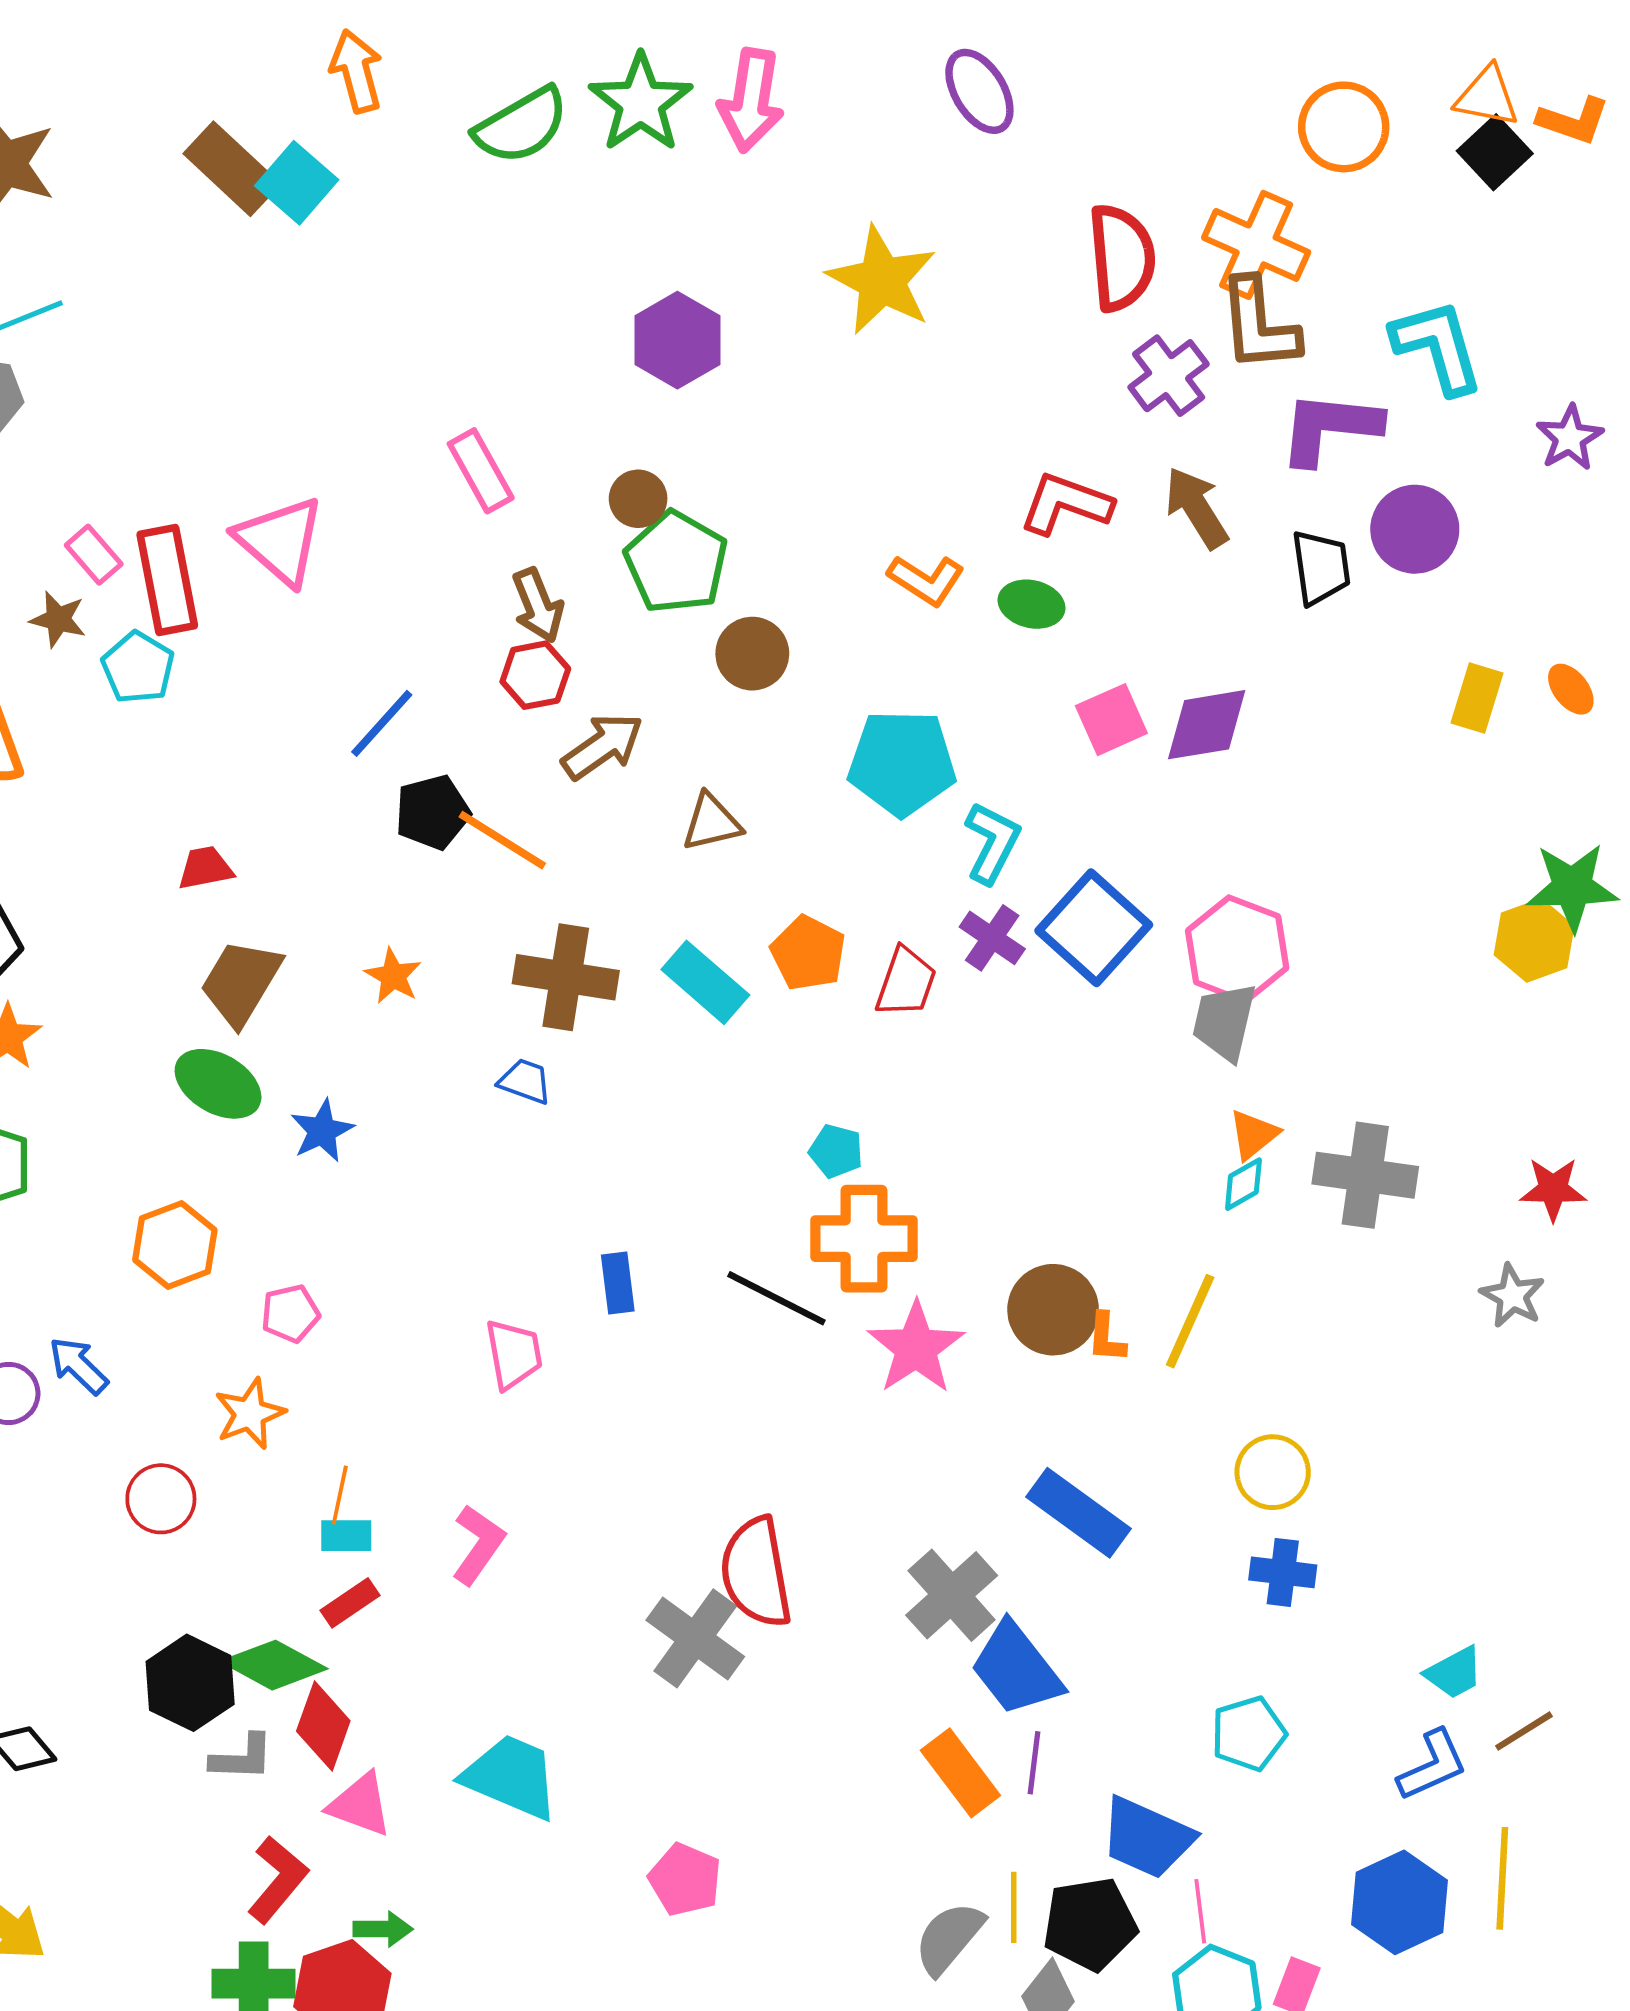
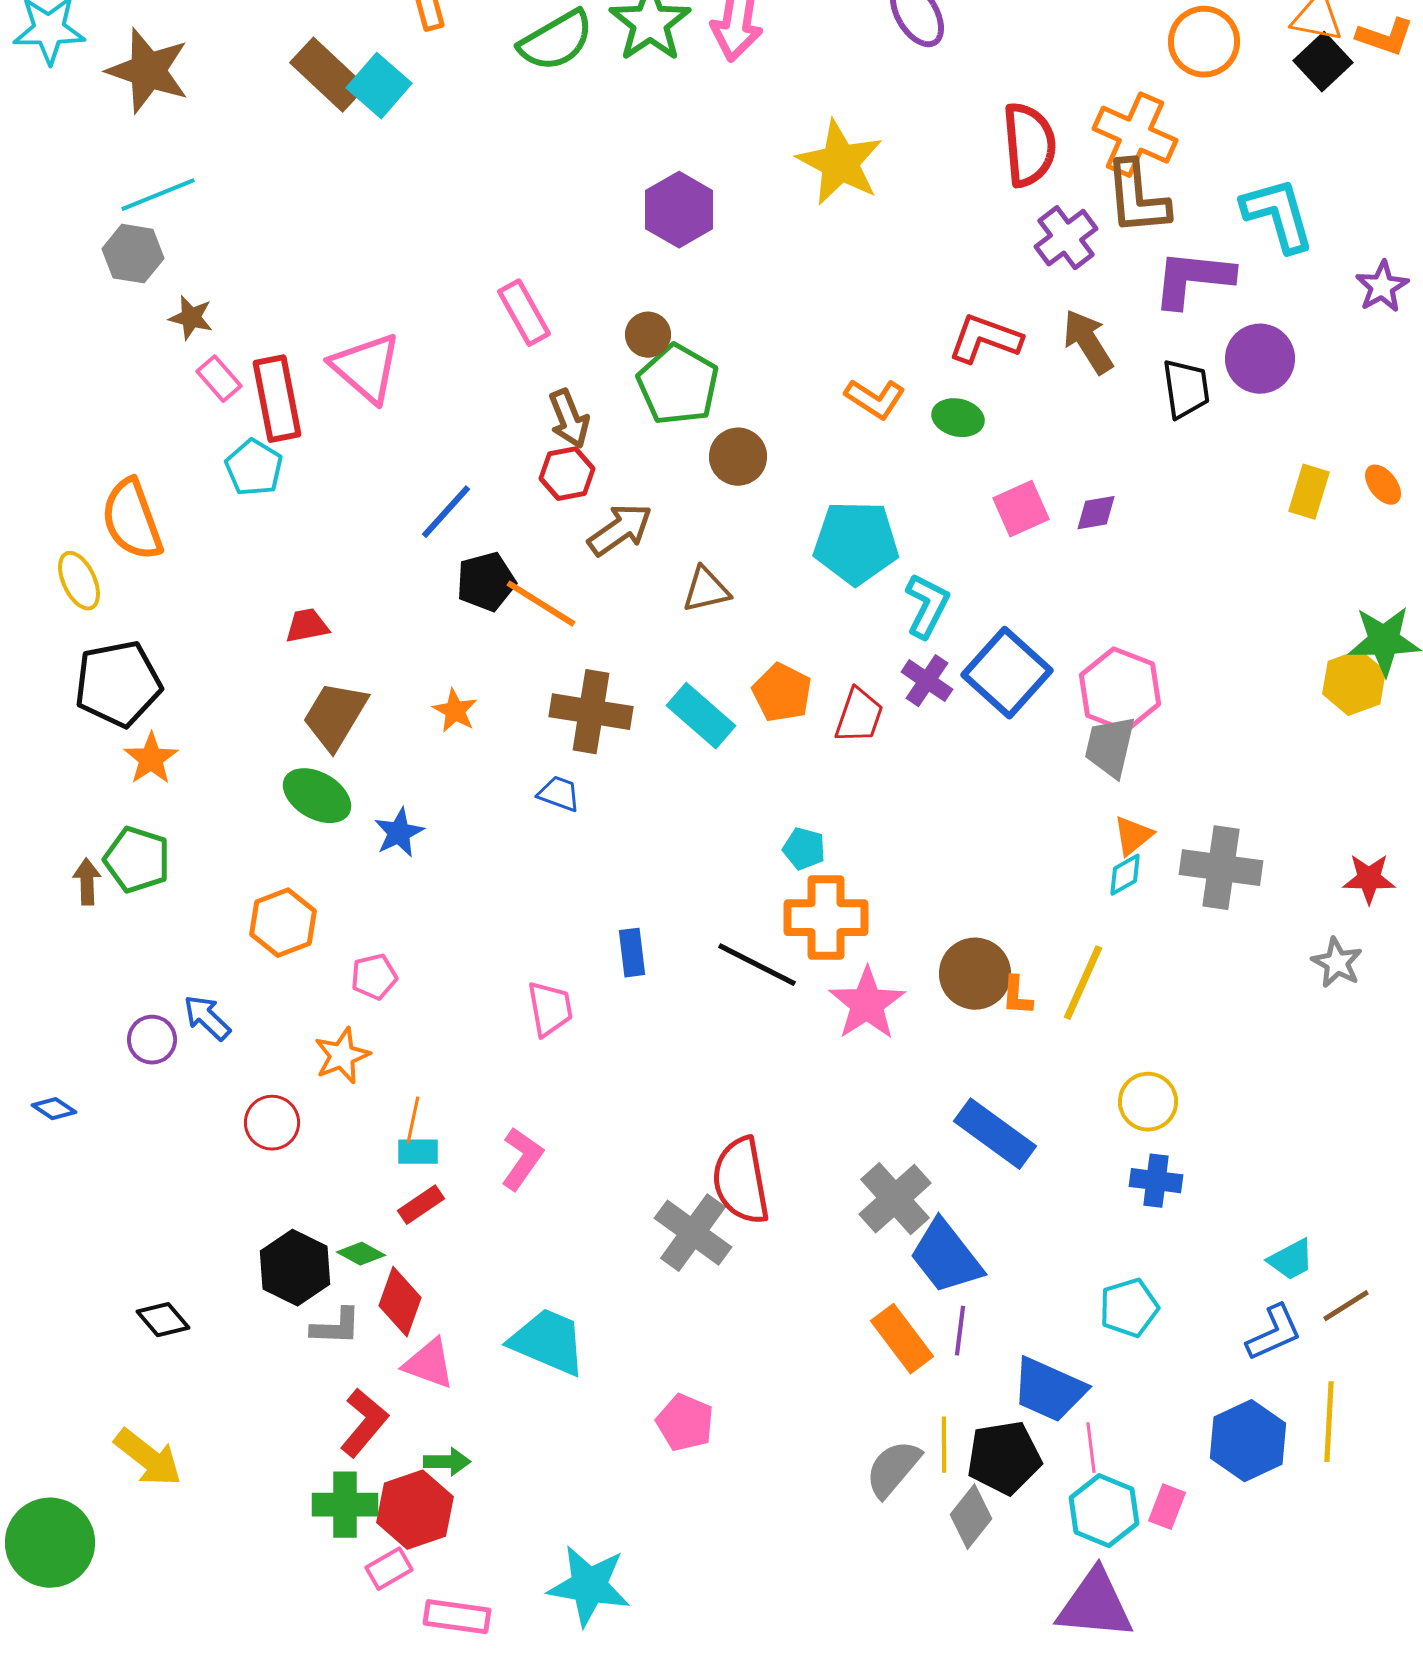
brown star: (58, 619) -> (191, 318), moved
purple diamond: (1207, 725) -> (1096, 513), size x0.6
green diamond: (274, 1665) -> (361, 1254), size x0.6

